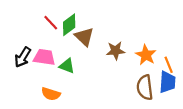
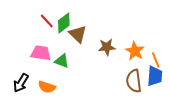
black arrow: (23, 57) -> (21, 83), moved

